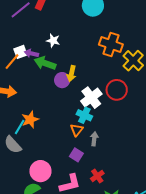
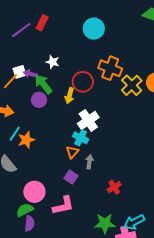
green arrow: (45, 63) -> (43, 84), turned 30
purple circle: (62, 80) -> (39, 100), moved
red circle: (117, 90) -> (83, 82), moved
cyan line: (20, 127) -> (15, 134), moved
red cross: (97, 176) -> (114, 187), moved

